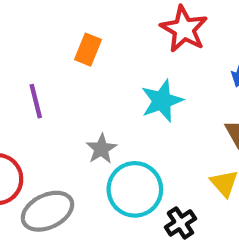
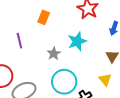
gray star: (101, 149) -> (54, 54), moved

